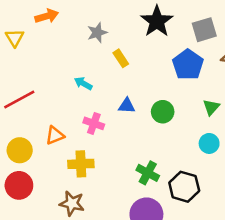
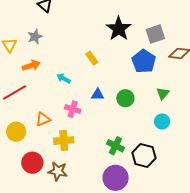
orange arrow: (47, 16) -> (31, 65), moved
gray star: (97, 33) -> (35, 37), moved
red circle: (19, 185) -> (32, 163), moved

